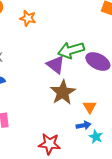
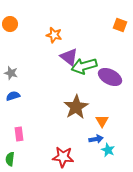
orange star: (28, 18) -> (54, 35), moved
purple triangle: (56, 65) -> (69, 57), moved

